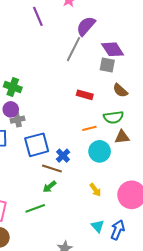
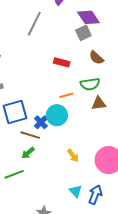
gray line: (73, 49) -> (34, 24), moved
gray square: (107, 65) -> (83, 33), turned -35
cyan circle: (100, 151) -> (57, 115), moved

